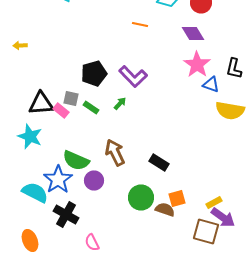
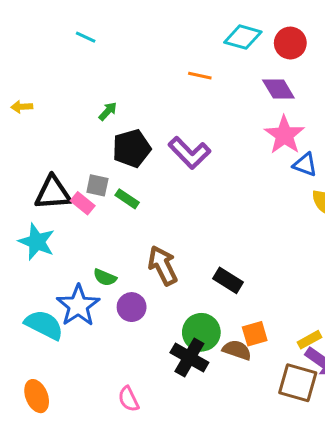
green arrow: (120, 104) -> (108, 111), moved
green semicircle: (76, 160) -> (105, 277), size x0.6
black cross: (66, 214) -> (189, 357), moved

